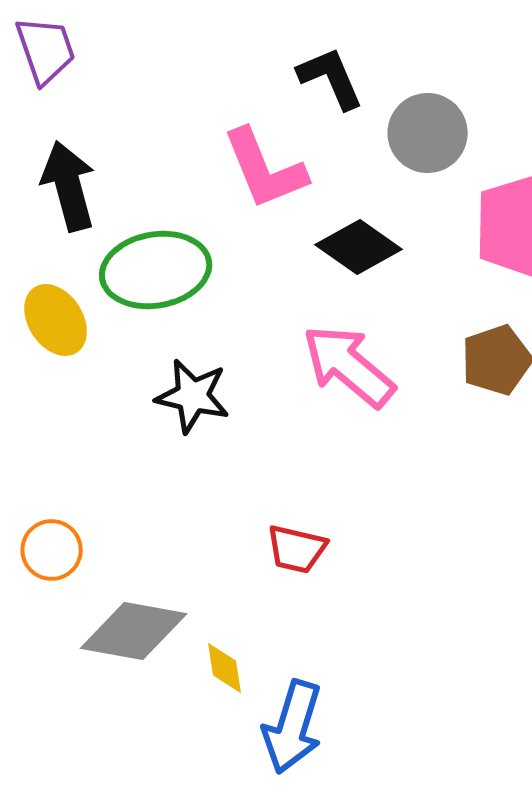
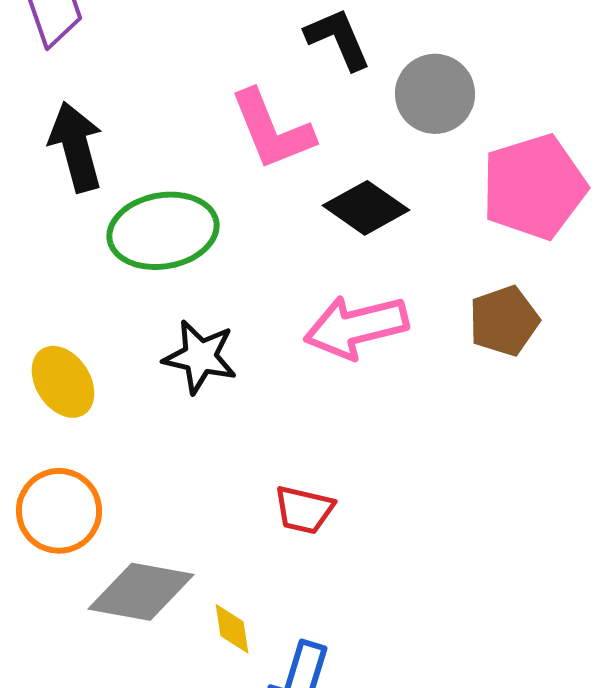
yellow ellipse: (56, 320) -> (63, 382), moved
pink arrow: (349, 366) -> (356, 327), turned -54
orange circle: (52, 550) -> (59, 511), size x1.4

